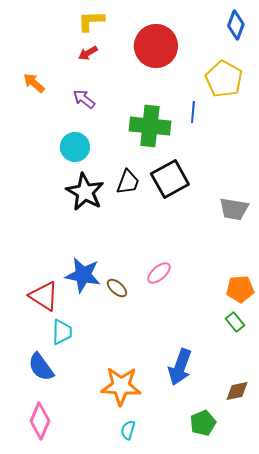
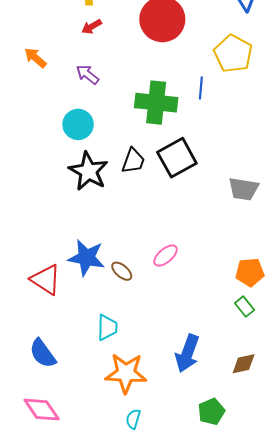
cyan trapezoid: (62, 332) -> (107, 327), moved
brown diamond: (237, 391) -> (244, 364), moved
pink diamond: (40, 421) -> (42, 410), turned -57

